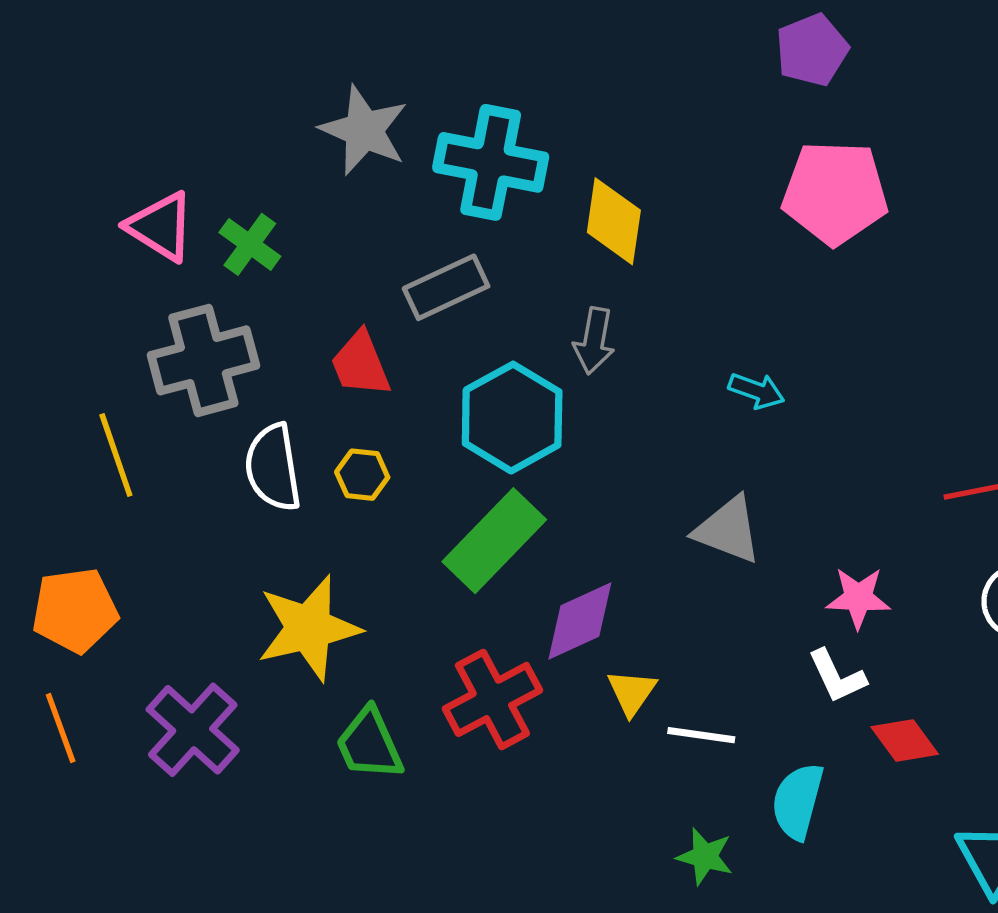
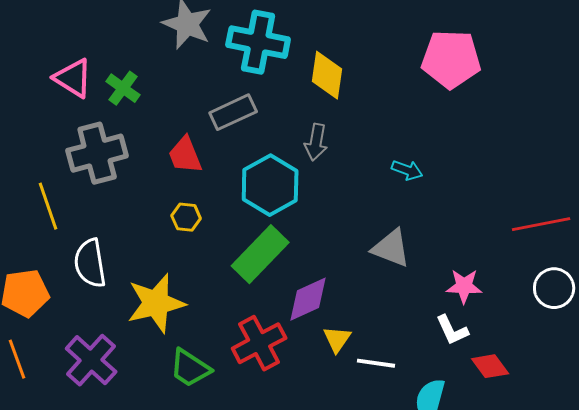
white semicircle: (273, 467) -> (90, 263), moved
green trapezoid: (369, 744) -> (190, 368), turned -33

